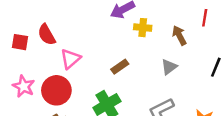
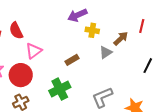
brown arrow: (179, 35) -> (121, 38), turned 70
gray triangle: (169, 67) -> (106, 52), moved

